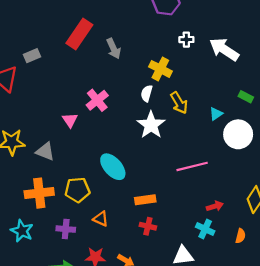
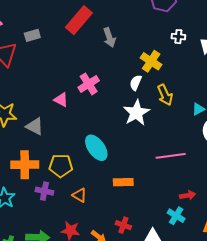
pink triangle: (70, 120) -> (61, 100), turned -35
red cross: (148, 226) -> (123, 225), moved
purple cross: (66, 229) -> (44, 191), moved

